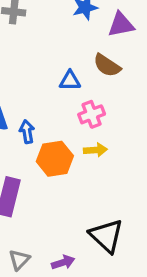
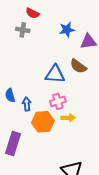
blue triangle: (70, 81) -> (55, 74), size x1.5
pink cross: (92, 114) -> (58, 101), moved

